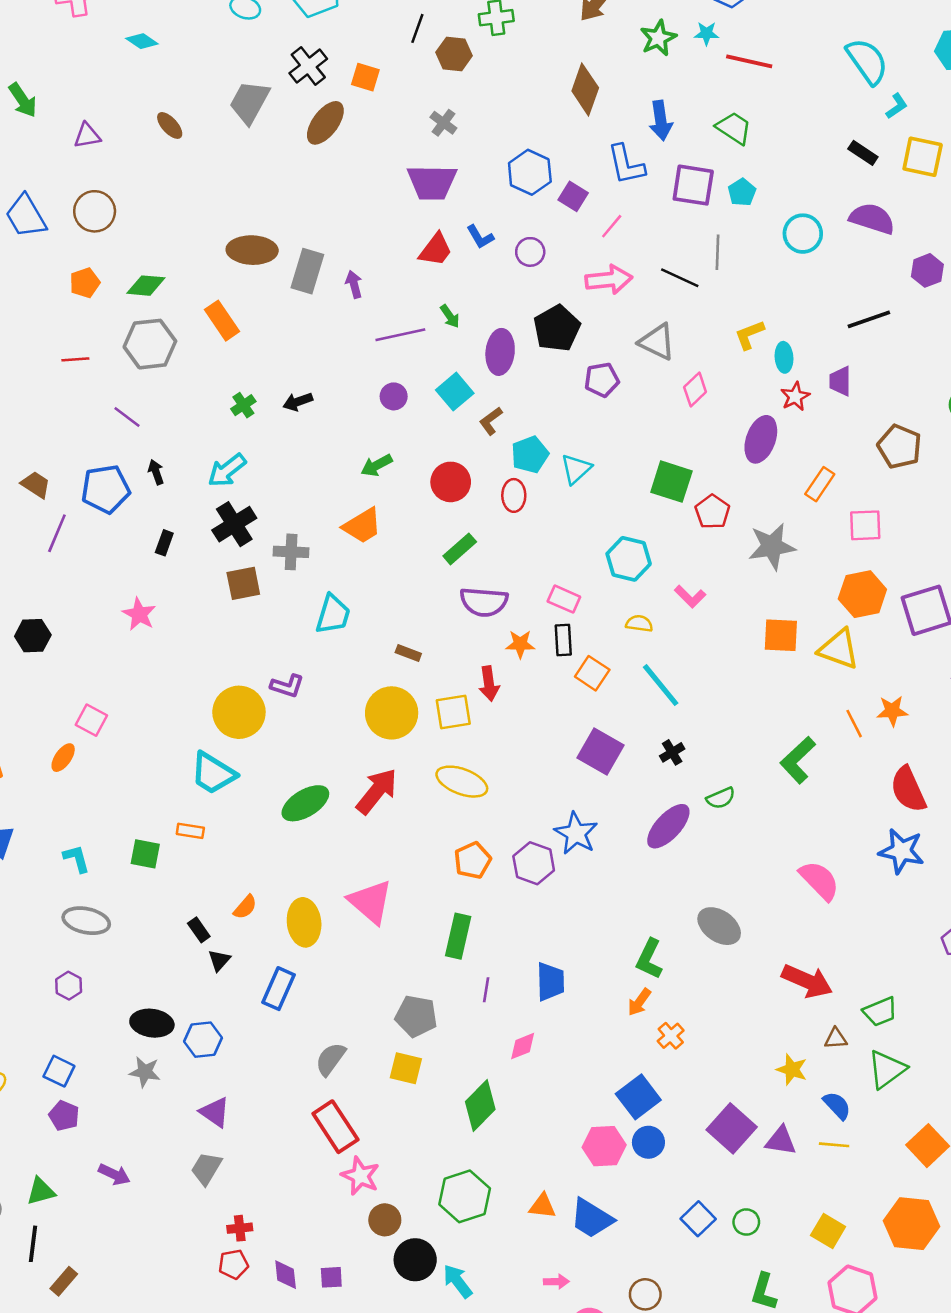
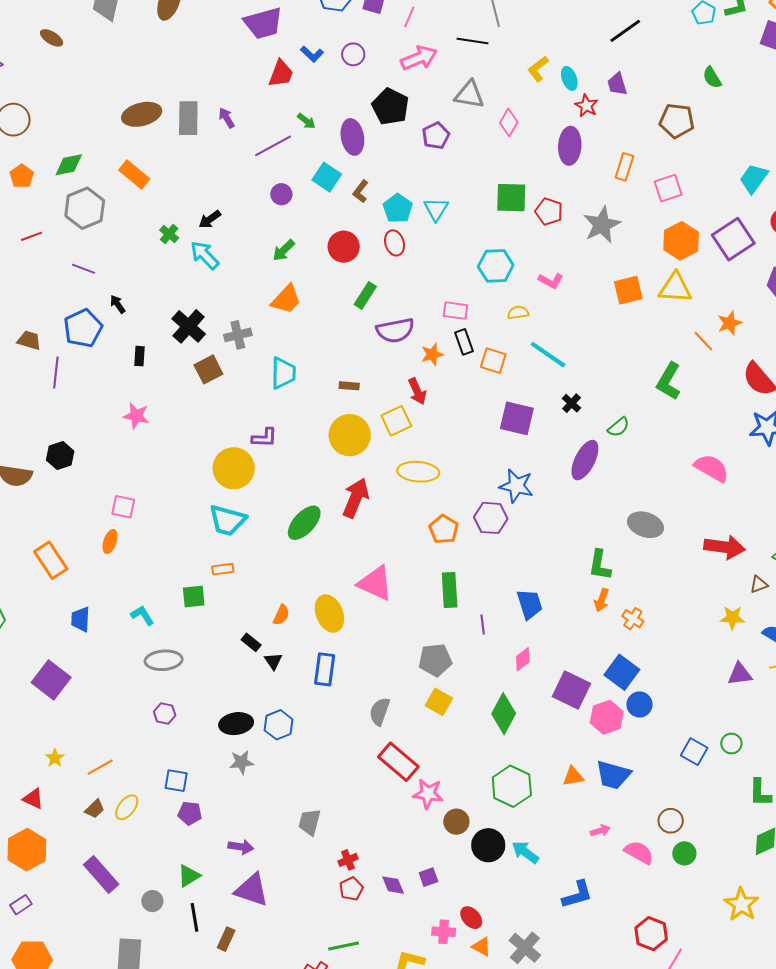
cyan arrow: (227, 470) -> (205, 255), moved, turned 100
yellow square: (406, 1068) -> (439, 702), turned 32
purple triangle: (215, 1112) -> (252, 890), moved, size x1.4
purple square: (732, 1128) -> (571, 690), moved

